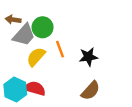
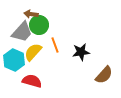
brown arrow: (13, 20) -> (31, 14), moved
cyan hexagon: (15, 90) -> (14, 60), moved
brown semicircle: (91, 91) -> (104, 75), moved

